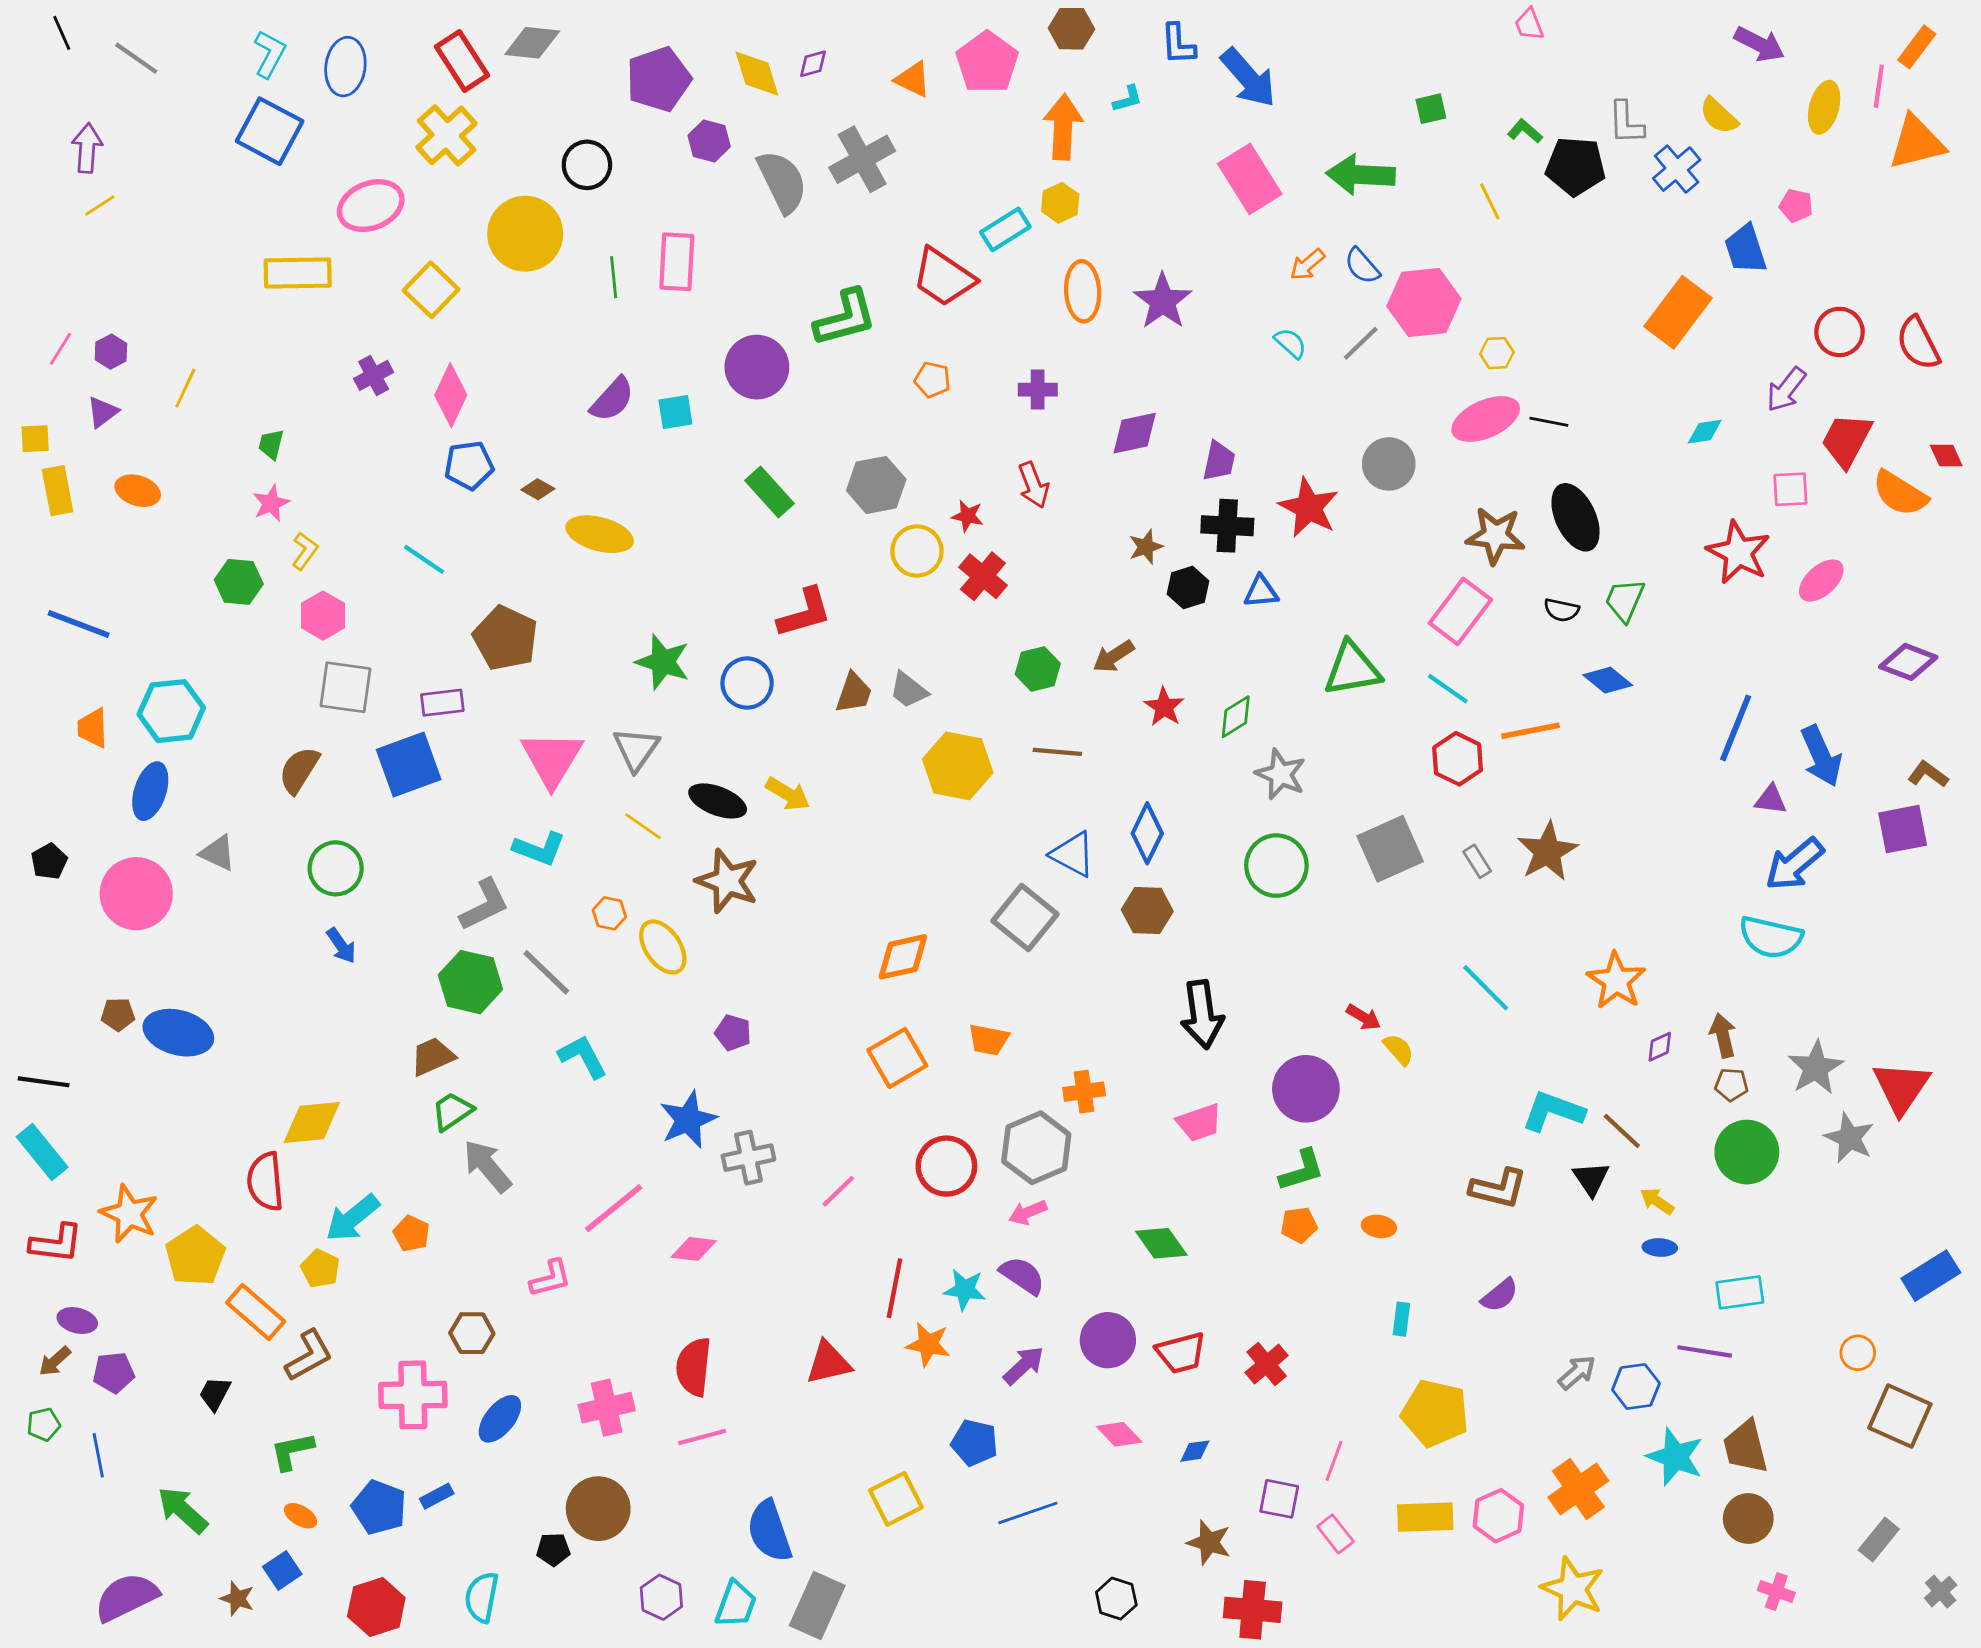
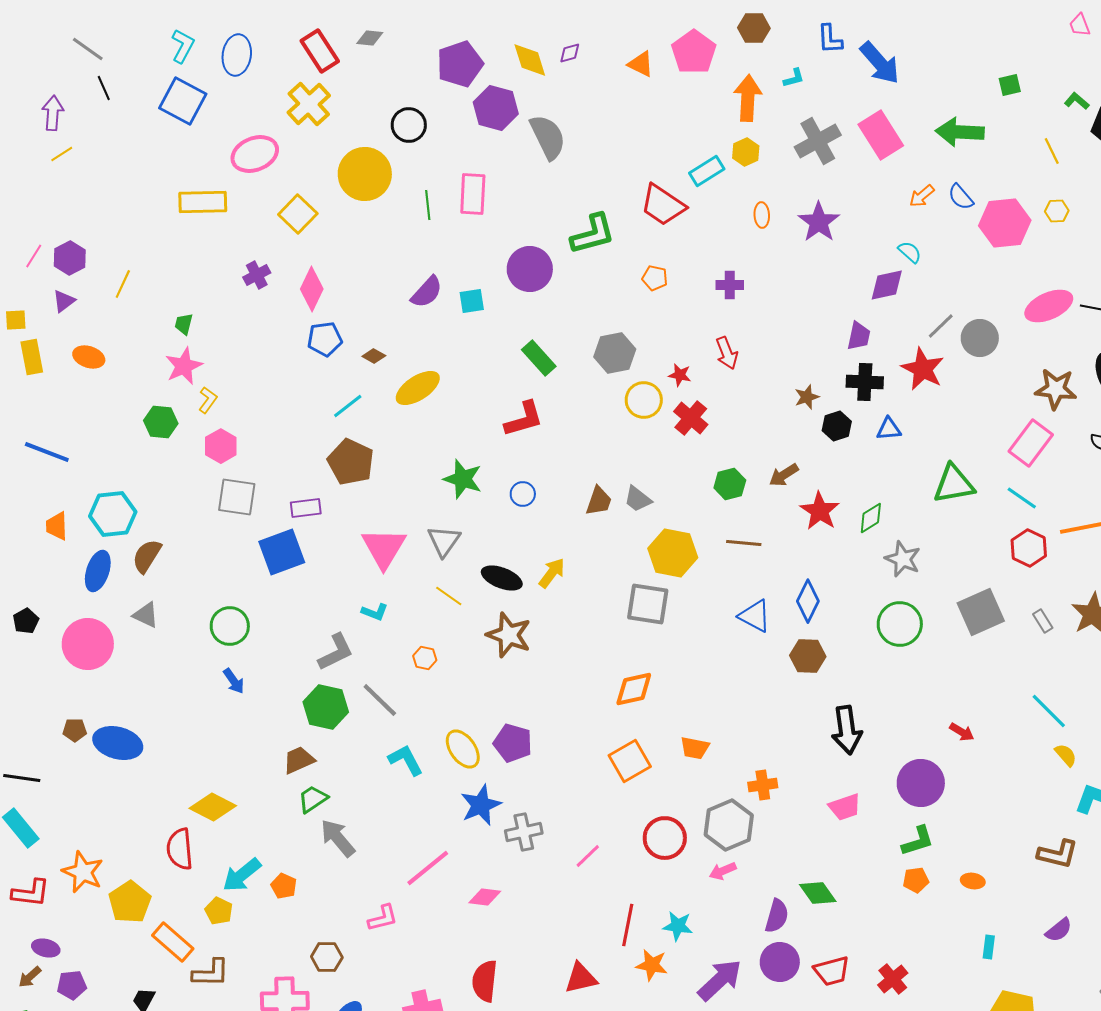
black line: (62, 33) -> (104, 88), moved
gray diamond: (532, 43) -> (370, 38), size x0.7
purple hexagon: (709, 141) -> (496, 108), size x1.5
gray cross: (862, 159) -> (818, 141), moved
orange ellipse: (1083, 291) -> (762, 215), size x0.6
gray line: (1361, 343) -> (941, 326), moved
purple hexagon: (111, 352) -> (70, 258), size x1.4
yellow hexagon: (1497, 353) -> (1057, 211), moved
purple diamond: (1135, 433) -> (887, 285), moved
pink star: (271, 503) -> (184, 366), size x1.4
yellow ellipse: (600, 534) -> (418, 388), turned -48
cyan line: (424, 559) -> (348, 406), moved, turned -72
red L-shape: (805, 613) -> (524, 419), moved
blue circle: (747, 683) -> (523, 494), size x0.7
red star: (1164, 707) -> (820, 511), size x1.4
brown semicircle: (299, 770) -> (147, 556), moved
yellow arrow: (788, 794) -> (552, 573), turned -84
cyan L-shape: (539, 849) -> (375, 612), size x0.7
gray square: (1025, 918) -> (648, 604), moved, turned -30
yellow ellipse: (663, 947) -> (463, 749), moved
purple pentagon: (733, 1033) -> (513, 743), size x1.5
yellow semicircle: (1399, 1050) -> (1066, 755), moved
yellow diamond: (312, 1123) -> (213, 807), turned 33
purple semicircle: (1022, 1276) -> (777, 916), moved, turned 72
brown L-shape: (309, 1356) -> (211, 973), turned 30
purple arrow: (1024, 1365) -> (720, 980), size x1.5

